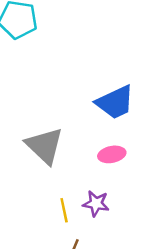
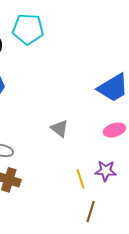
gray triangle: (45, 146) -> (60, 128), size x0.6

